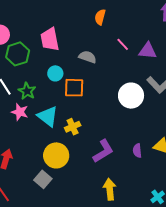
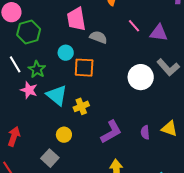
pink trapezoid: (50, 39) -> (76, 19), moved
yellow circle: (56, 155) -> (64, 135), size x0.6

